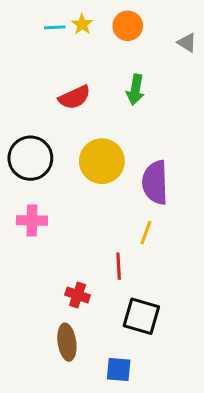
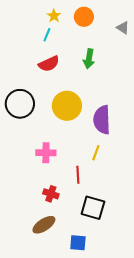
cyan line: (55, 27) -> (47, 35), moved, turned -64
pink cross: (32, 220) -> (46, 153), moved
brown ellipse: (67, 342) -> (44, 225), turned 65

